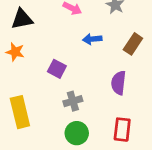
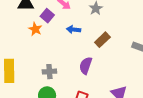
orange star: (15, 52) -> (35, 29), moved
purple square: (57, 69) -> (47, 16), moved

